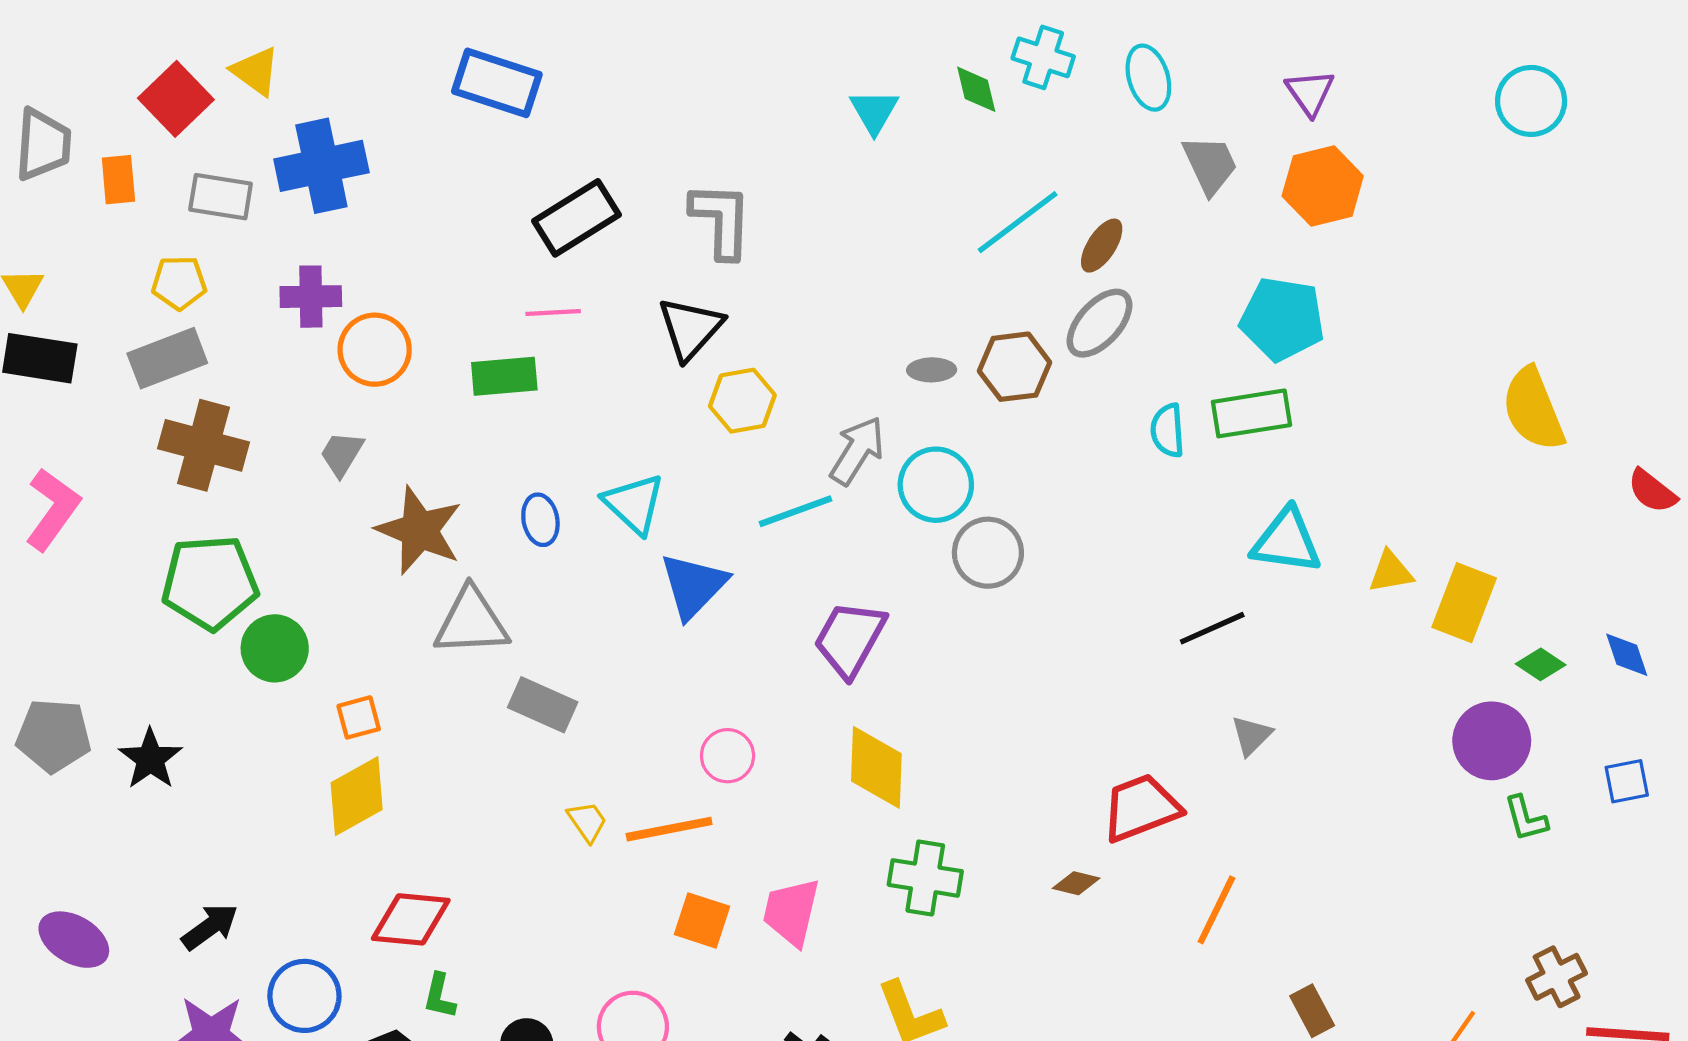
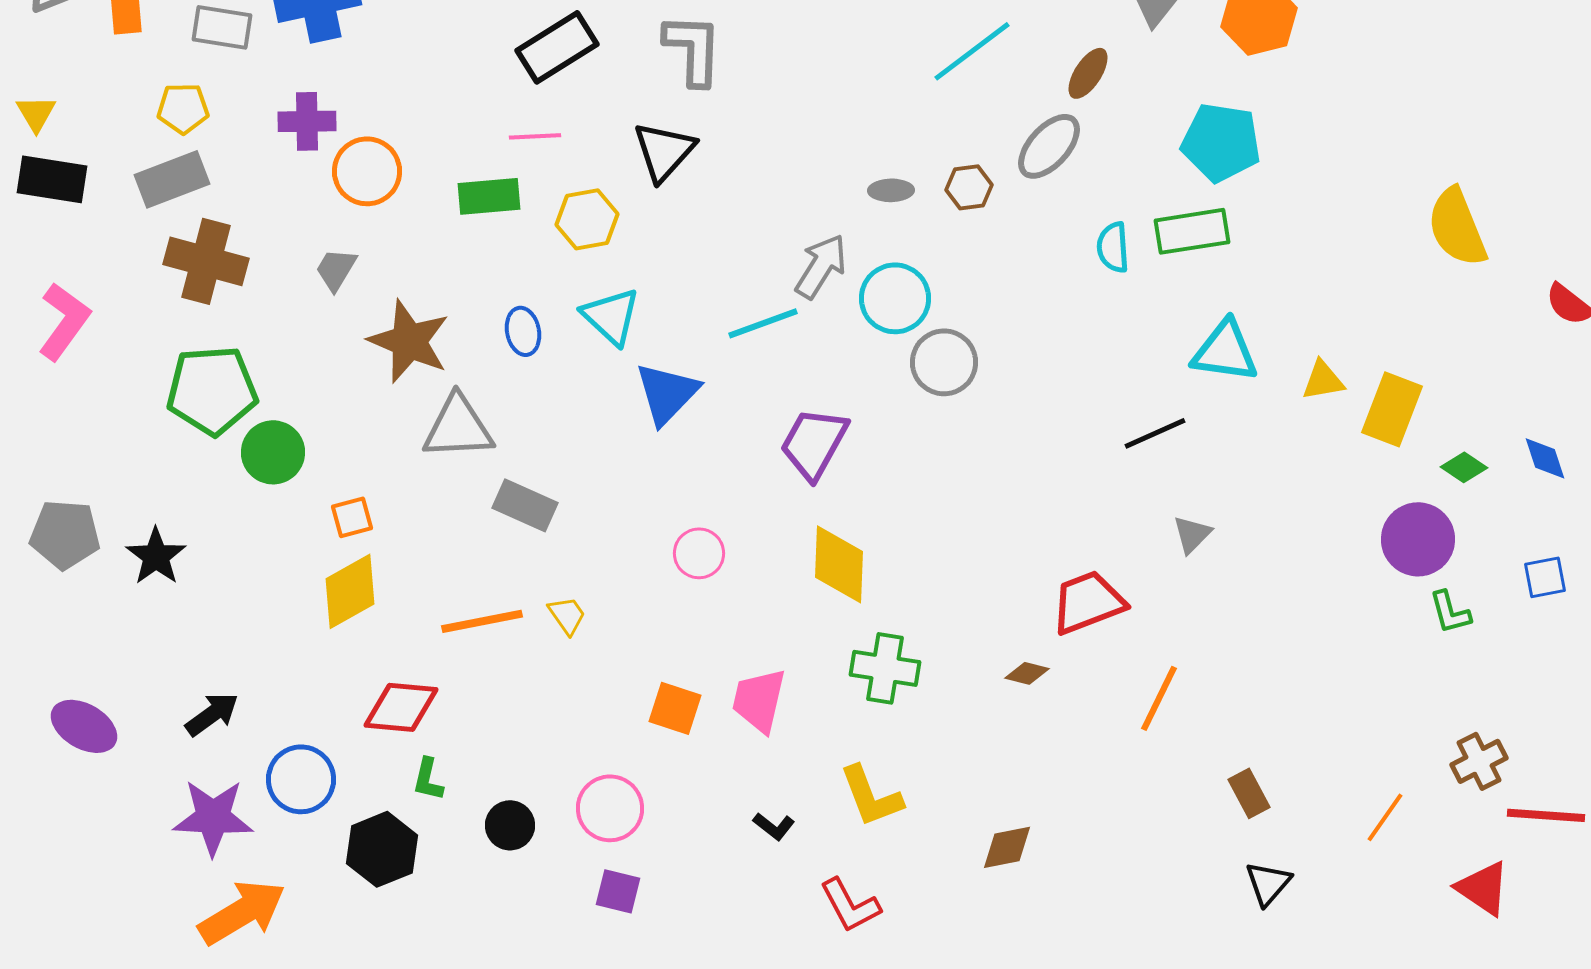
brown ellipse: (1102, 246) -> (1088, 73), moved
brown hexagon: (1014, 367) -> (969, 187), size x0.7
yellow hexagon: (742, 401) -> (587, 219), moved
orange line: (669, 829) -> (482, 621), moved

